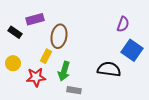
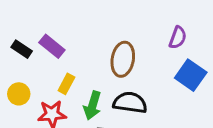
purple rectangle: (35, 19) -> (52, 46), moved, turned 54
brown ellipse: (59, 36) -> (123, 59), moved
black semicircle: (109, 69) -> (130, 103), moved

